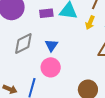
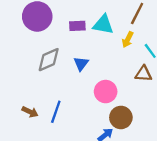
pink circle: (51, 67) -> (106, 92), moved

